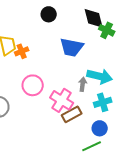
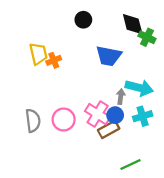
pink circle: (33, 85) -> (64, 120), moved
blue circle: (100, 128) -> (115, 115), moved

